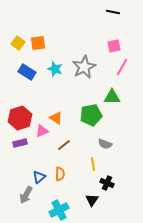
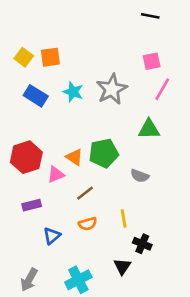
green pentagon: (91, 115) -> (104, 153), moved
purple rectangle: (20, 143) -> (32, 205), moved
gray semicircle: (105, 144) -> (140, 176), moved
orange semicircle: (60, 174) -> (88, 224), moved, turned 72
gray arrow: (26, 195) -> (29, 280), moved

